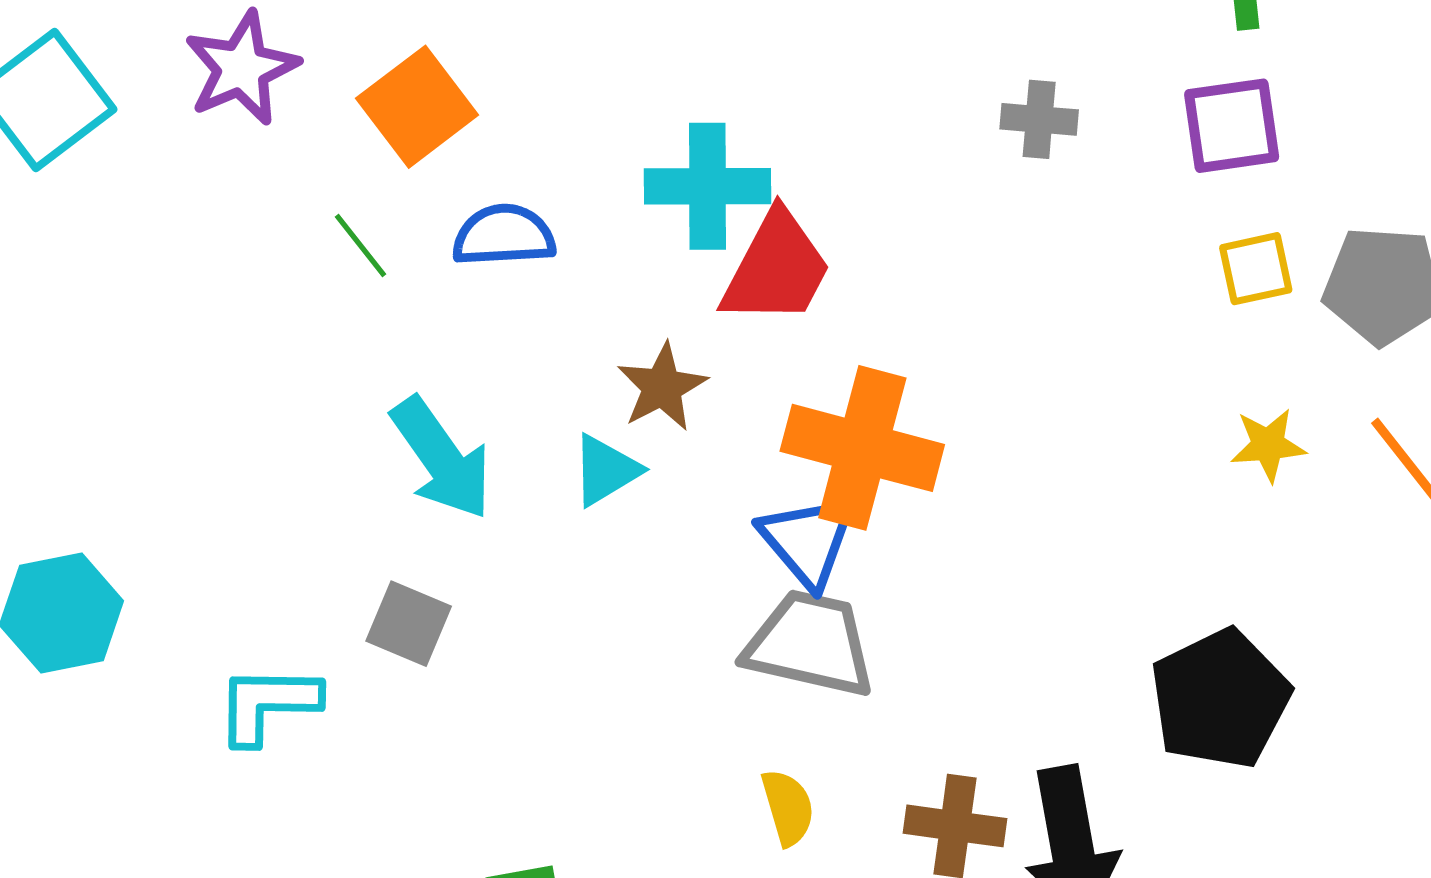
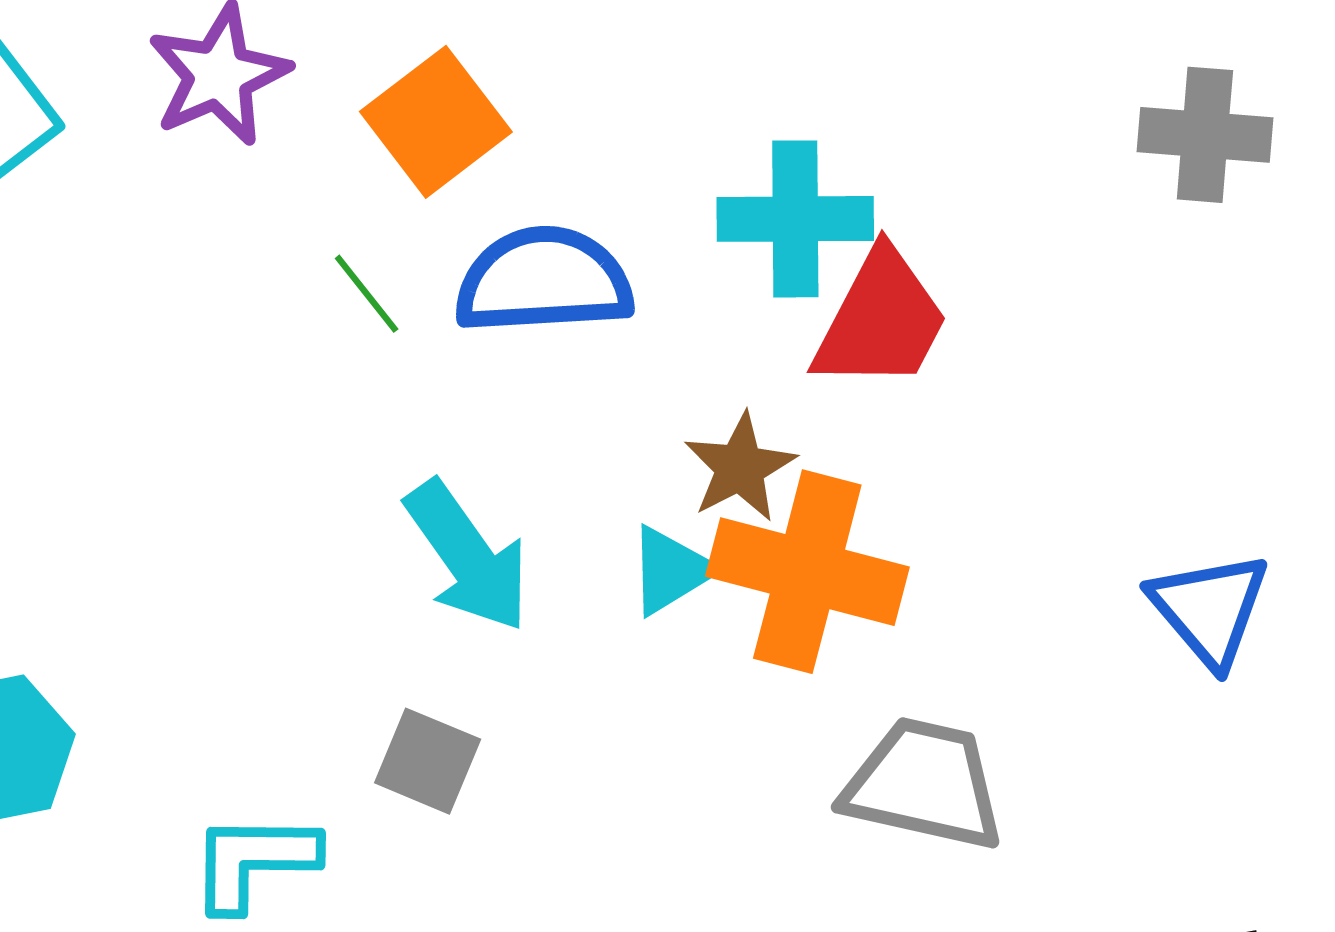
gray cross: (1039, 119) -> (1205, 135), size x1.4
blue semicircle: (504, 235) -> (544, 281), size x1.4
orange cross: (862, 448) -> (807, 572), moved
blue triangle: (807, 541) -> (1210, 609), moved

